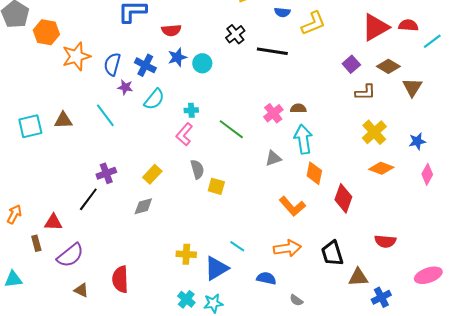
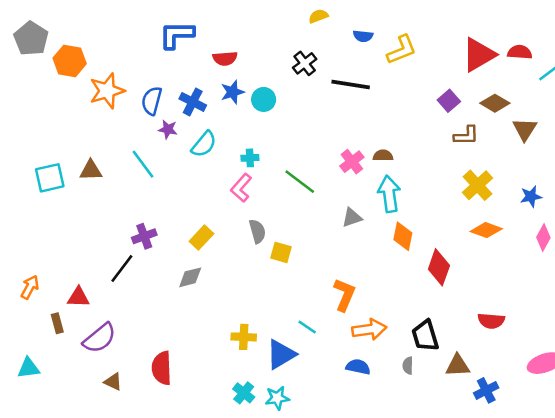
orange L-shape: (292, 206) -> (344, 295), moved, turned -116
blue semicircle: (266, 278) -> (358, 367), moved
gray semicircle: (296, 300) -> (408, 366), moved, turned 56

